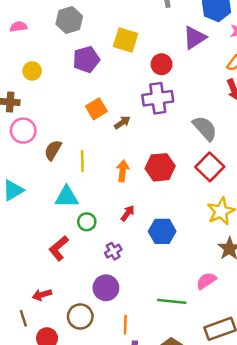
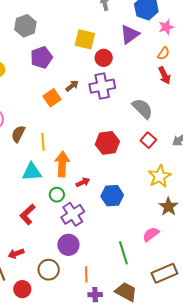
yellow square: (126, 40) -> (85, 39), moved
brown arrow: (122, 122) -> (72, 86), moved
red square: (210, 167) -> (148, 140), size x0.7
orange arrow: (123, 171) -> (62, 164), moved, size x1.4
red arrow: (128, 213) -> (83, 182), turned 32
green circle: (87, 222) -> (57, 195), moved
purple cross: (113, 251) -> (73, 214), size x1.6
green line: (172, 301) -> (123, 253), turned 70

